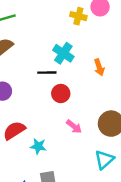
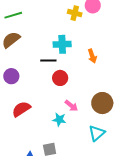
cyan cross: (63, 53) -> (62, 44), turned -36
cyan star: (38, 146) -> (59, 120), moved

